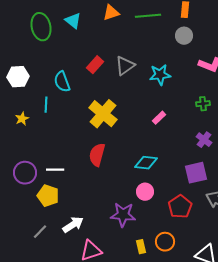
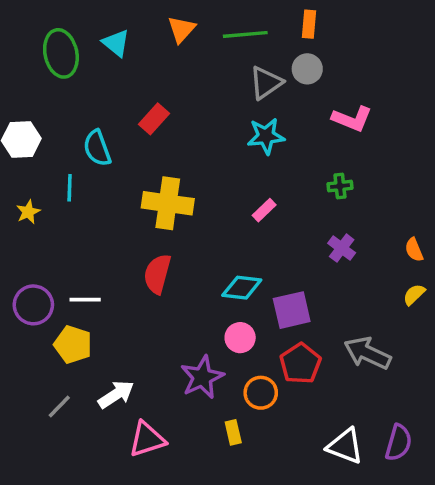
orange triangle: (111, 13) -> (181, 29), turned -30
gray triangle: (125, 66) -> (266, 83), moved
yellow cross: (103, 114) -> (168, 203), turned -32
purple square: (196, 173) -> (292, 310), moved
purple star: (123, 215) -> (202, 377), turned -30
orange circle: (165, 242) -> (261, 393), moved

